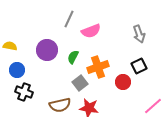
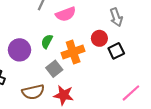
purple circle: (47, 50) -> (19, 50), moved
red circle: (123, 82) -> (99, 38), moved

